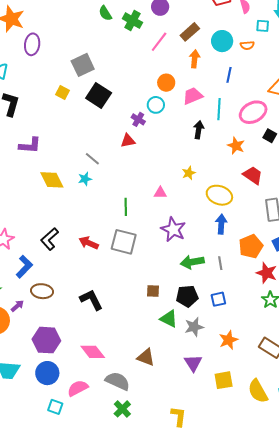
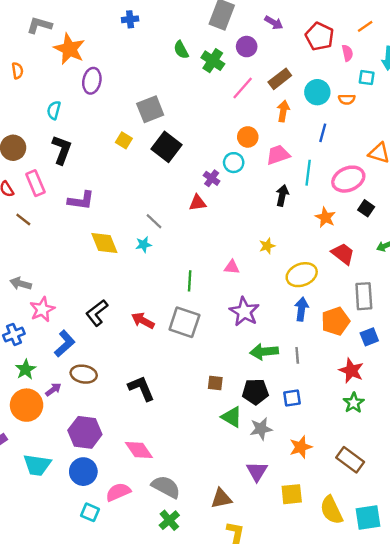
yellow ellipse: (219, 195) -> (302, 275), turned -45
orange pentagon: (251, 246) -> (335, 321), moved
brown triangle: (146, 357) -> (221, 499), moved, turned -36

